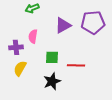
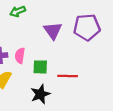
purple triangle: (63, 25) -> (53, 31), turned -36
pink semicircle: (33, 36) -> (20, 56), moved

